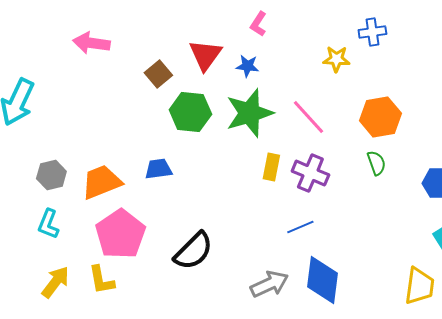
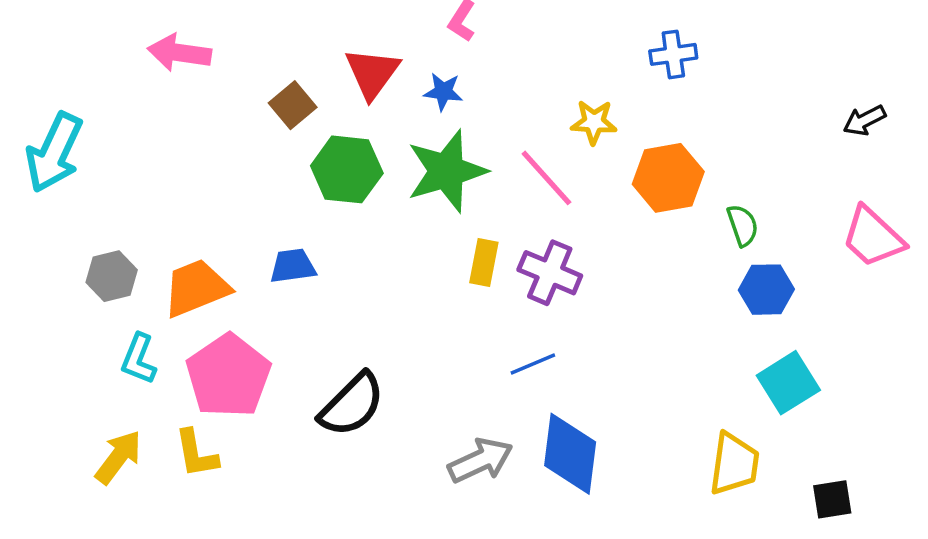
blue cross: (372, 32) -> (673, 54), moved
yellow star: (336, 59) -> (594, 122), moved
green semicircle: (376, 163) -> (743, 225), moved
cyan L-shape: (48, 224) -> (139, 359), moved

